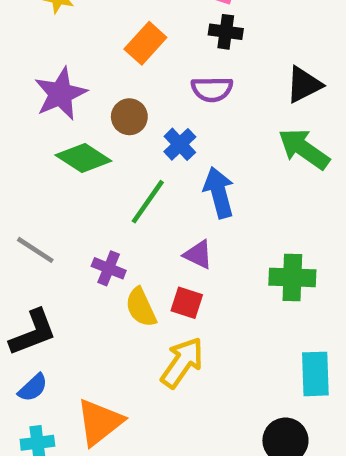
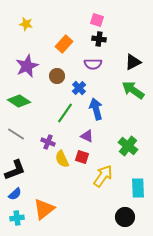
green diamond: (83, 158) -> (19, 101), moved
green cross: (292, 277) -> (128, 146), turned 36
yellow arrow: (182, 362) -> (103, 176), moved

